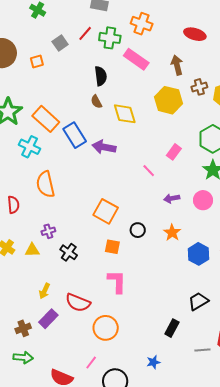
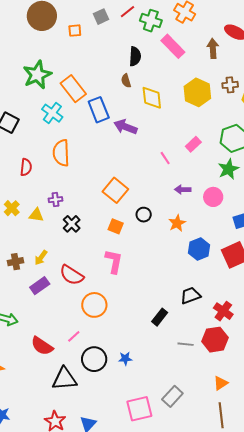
brown arrow: (177, 65) -> (213, 48), moved
brown cross: (23, 328) -> (16, 262), moved
blue star: (153, 362) -> (125, 359), moved

